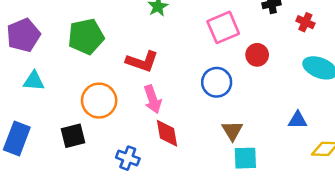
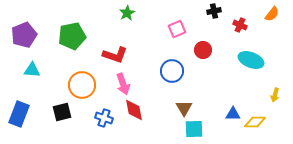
pink square: (223, 27) -> (177, 29), size x0.7
blue triangle: (298, 120) -> (233, 114), moved
blue cross: (128, 158) -> (104, 118), moved

